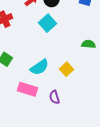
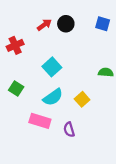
cyan square: (48, 23) -> (52, 67), moved

